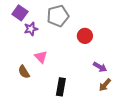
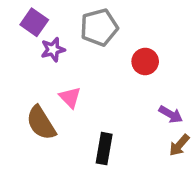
brown semicircle: (24, 72) -> (41, 123), size x1.5

